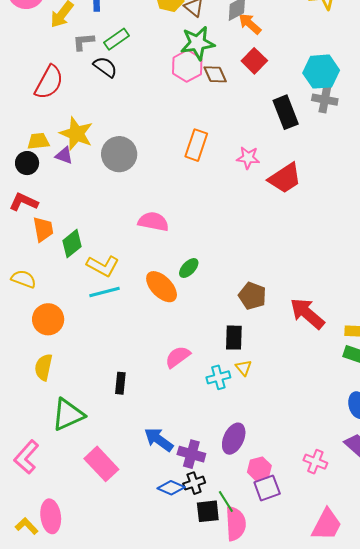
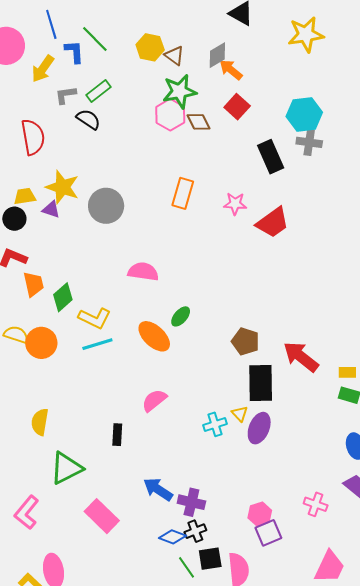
red semicircle: (49, 82) -> (33, 137), turned -36
orange circle: (48, 319) -> (41, 343), moved
black rectangle: (234, 338) -> (261, 383), moved, size x1.5
pink semicircle: (178, 357) -> (154, 400), moved
purple ellipse: (234, 439) -> (259, 428), moved
green line: (226, 501) -> (186, 567), moved

